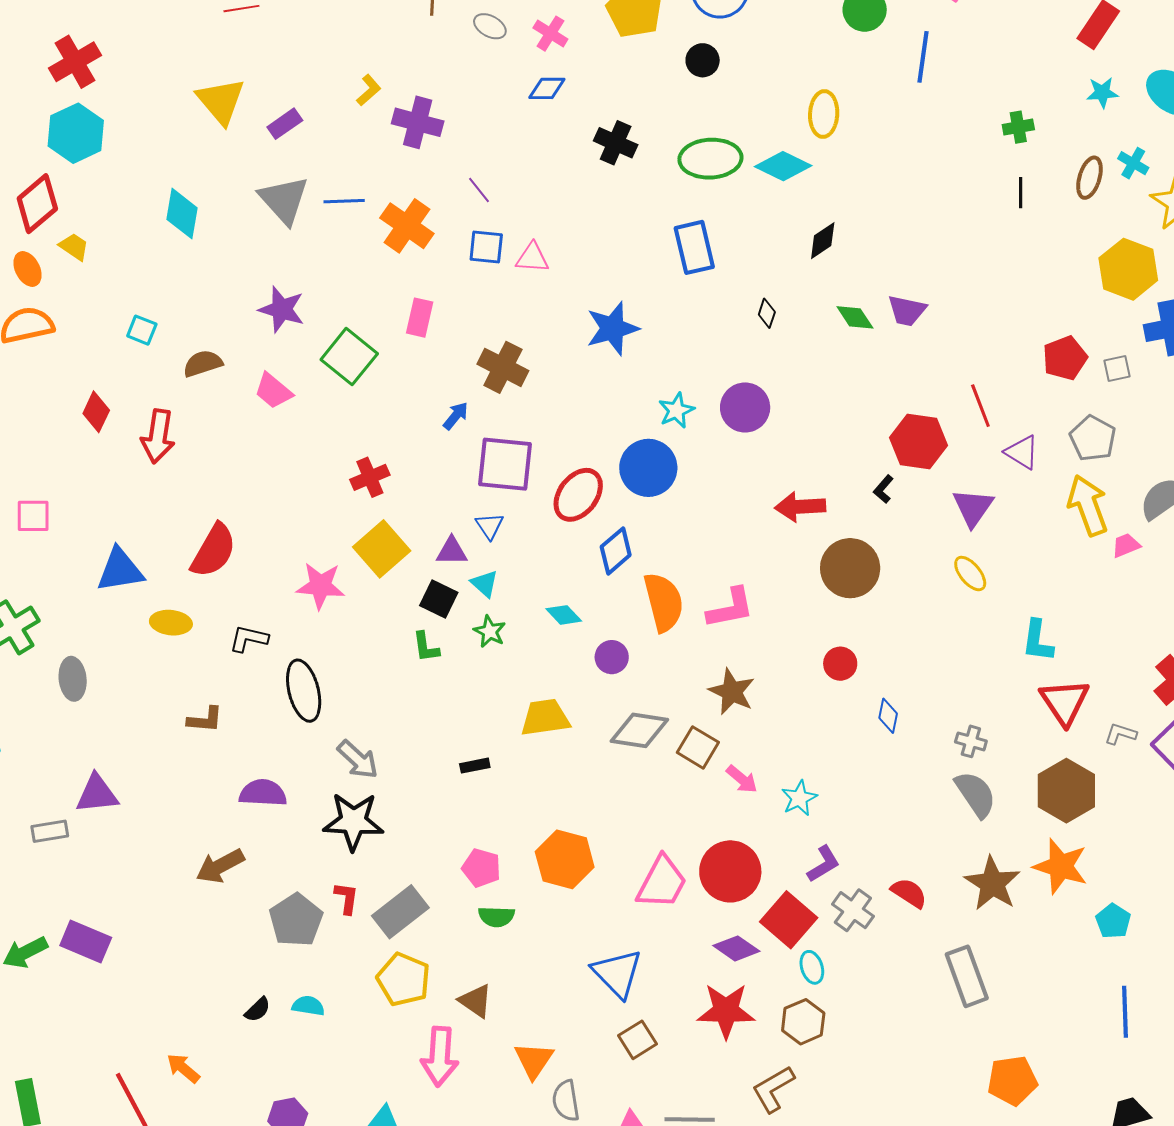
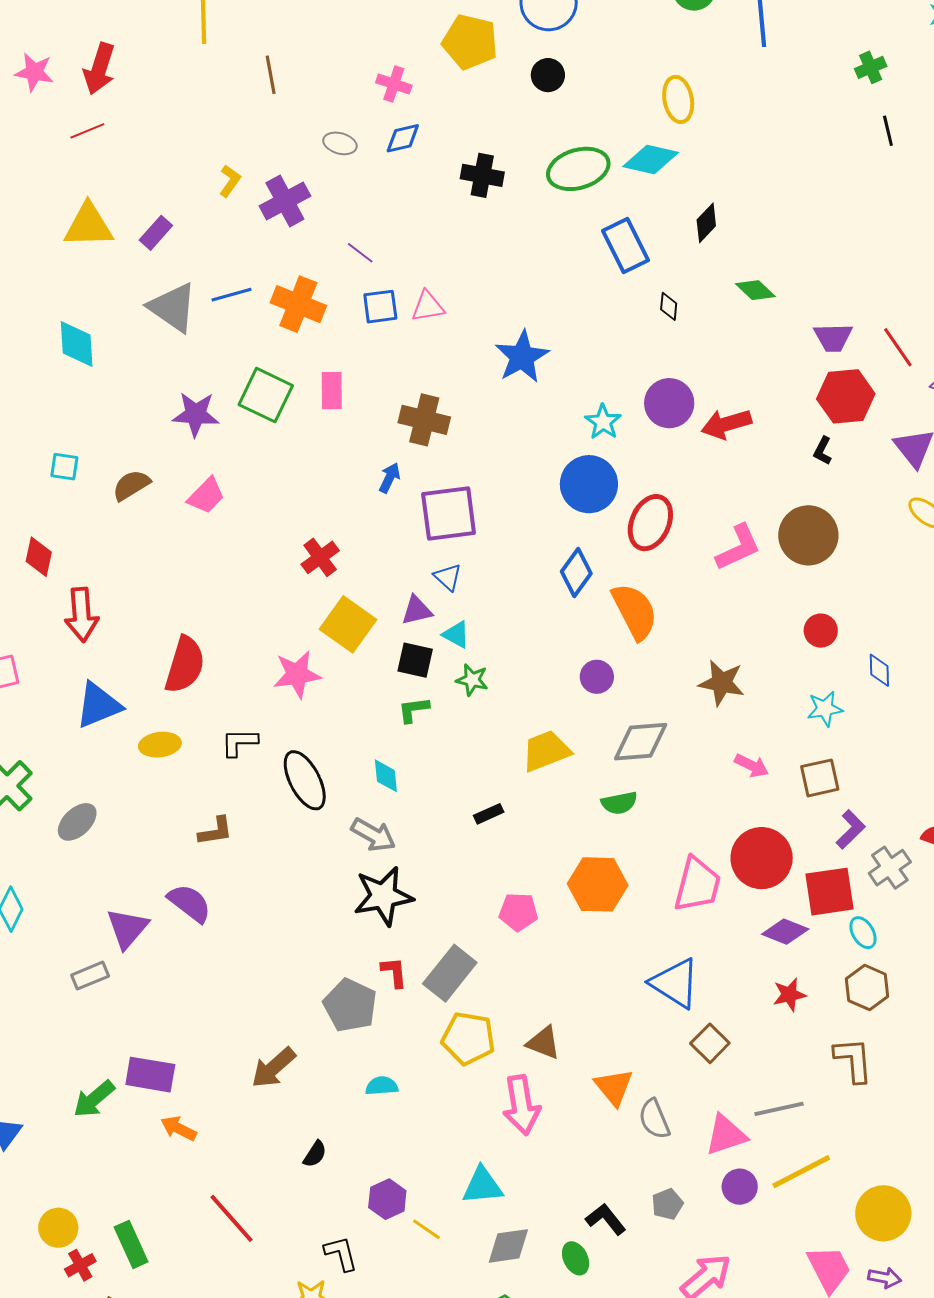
gray ellipse: (490, 26) -> (340, 143), moved
yellow triangle: (221, 101) -> (88, 225), turned -38
purple cross: (418, 122) -> (285, 201), turned -30
blue rectangle: (694, 247) -> (626, 245), moved
purple trapezoid: (907, 311) -> (833, 338), moved
green square: (349, 357) -> (266, 395), moved
pink trapezoid: (273, 391) -> (206, 496), turned -72
red arrow: (158, 436) -> (82, 615), moved
red ellipse: (578, 495) -> (650, 523), moved
red arrow: (800, 507) -> (726, 424), moved
pink L-shape: (730, 608) -> (738, 547), moved
cyan diamond: (564, 615) -> (386, 776), moved, turned 51
green L-shape: (426, 647) -> (414, 710), turned 104
gray ellipse: (73, 679) -> (77, 822), turned 66
brown square: (698, 747) -> (820, 778), moved, turned -30
purple semicircle: (263, 793) -> (190, 903), moved, turned 48
purple triangle: (97, 794) -> (127, 928), turned -30
cyan star: (799, 798) -> (825, 709), moved, turned 30
brown arrow: (220, 866) -> (273, 1068), moved
gray cross: (853, 910) -> (890, 868), turned 33
green semicircle: (496, 917) -> (619, 803), moved
red square: (789, 920) -> (829, 892), turned -36
black semicircle: (258, 1010) -> (315, 1154), moved
red star: (726, 1011) -> (789, 995), size x0.6
orange arrow: (183, 1068) -> (179, 1128), moved
brown L-shape: (773, 1089) -> (853, 1060), turned 129

